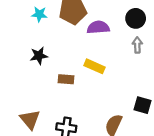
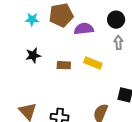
yellow rectangle: (94, 66) -> (93, 63), moved
brown rectangle: (66, 79) -> (64, 65), moved

